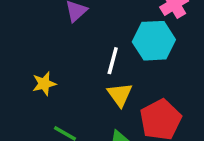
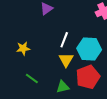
cyan hexagon: (154, 41) -> (89, 49), moved

